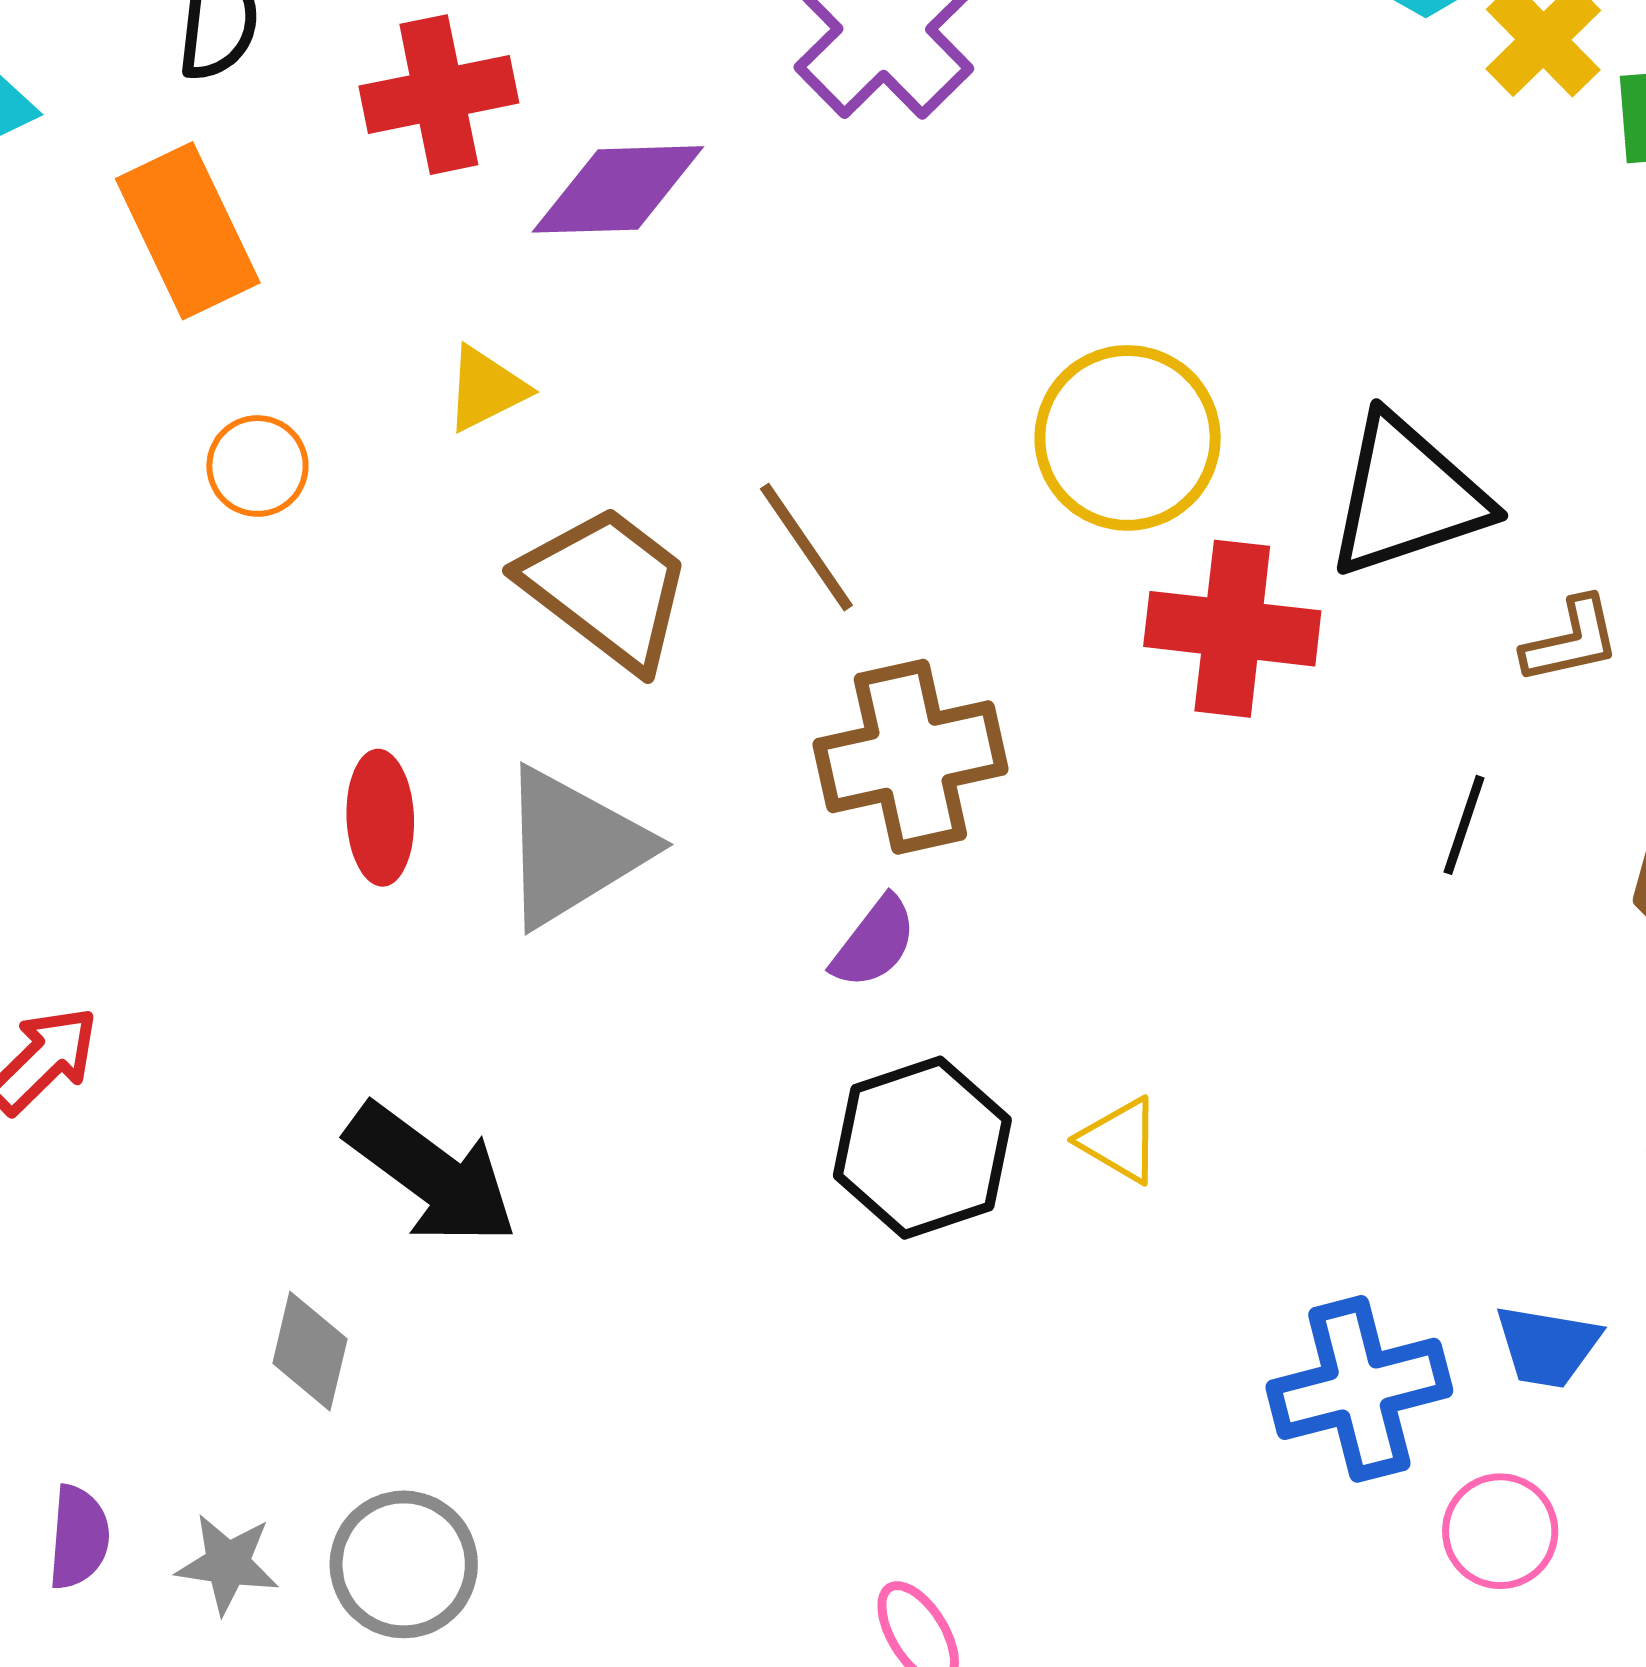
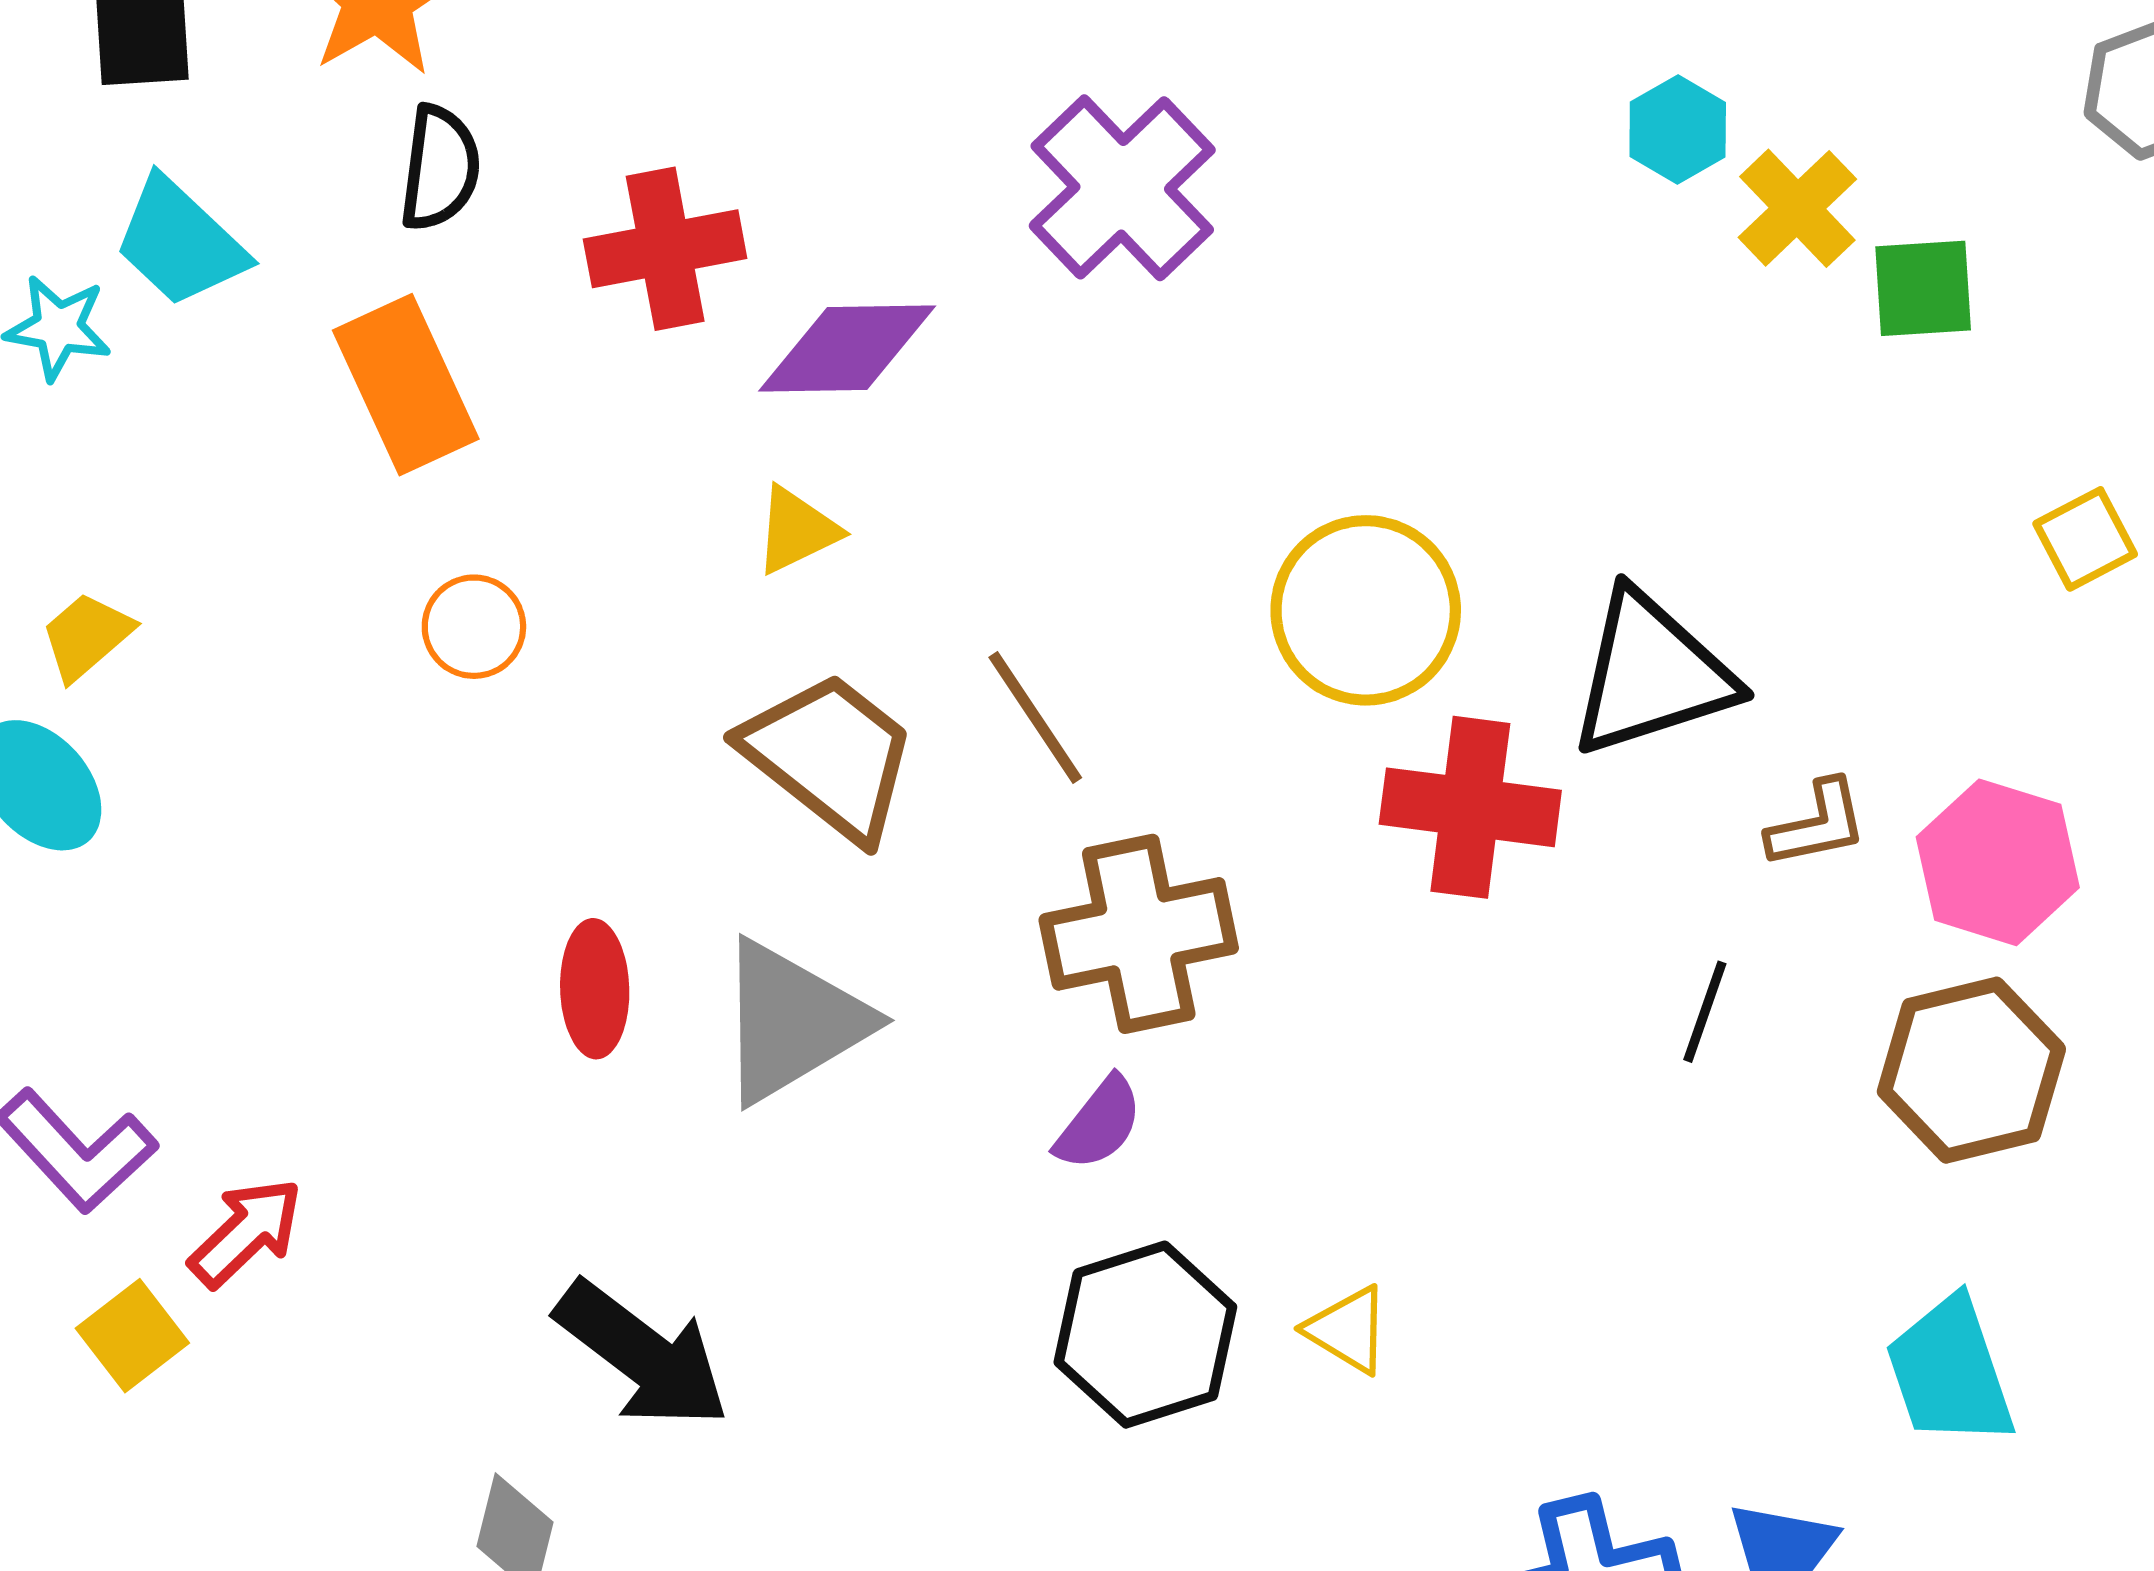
yellow triangle: (486, 389) -> (797, 530), moved

